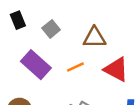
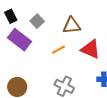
purple rectangle: (36, 65) -> (20, 40), moved

